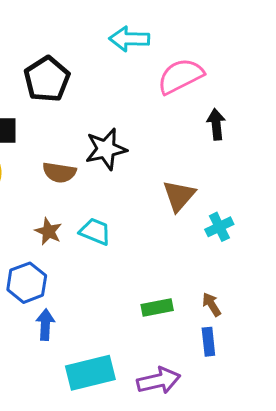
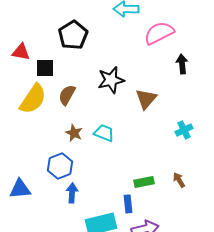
brown semicircle: (59, 172) -> (67, 95), moved, turned 110
brown triangle: (179, 196) -> (146, 99), moved
blue rectangle: (208, 342) -> (128, 204), moved

